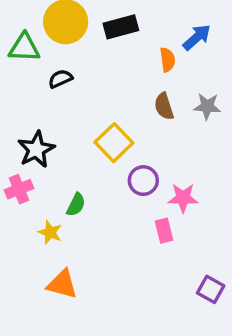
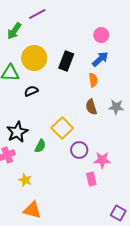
black rectangle: (121, 27) -> (66, 61), turned -54
blue arrow: (197, 37) -> (100, 59), moved
green semicircle: (76, 205) -> (40, 146), moved

